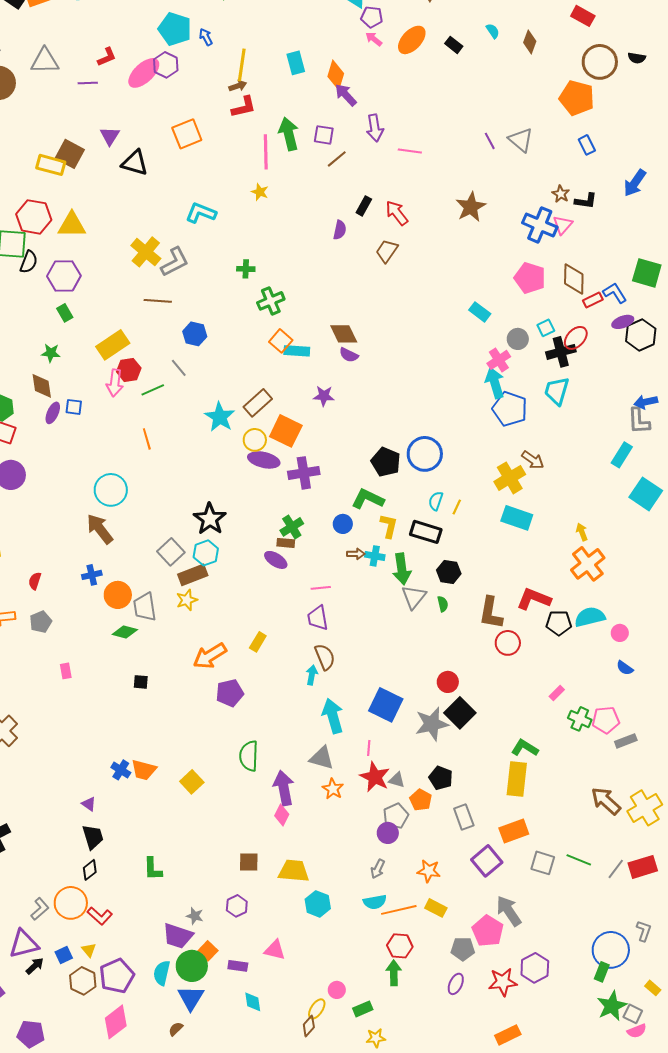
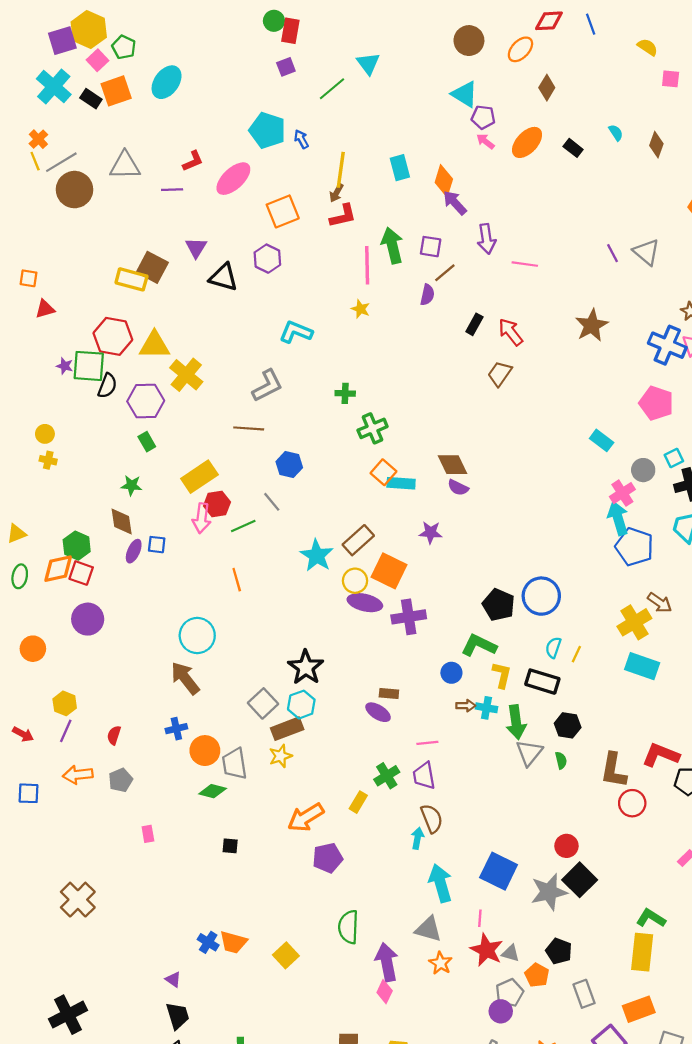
purple hexagon: (166, 65) -> (267, 259), moved
brown arrow: (238, 86) -> (336, 193), turned 138
orange square: (187, 134) -> (283, 211), moved
purple semicircle: (340, 230) -> (427, 295), moved
yellow cross: (146, 252) -> (186, 375), moved
green cross: (292, 527) -> (387, 776), moved

